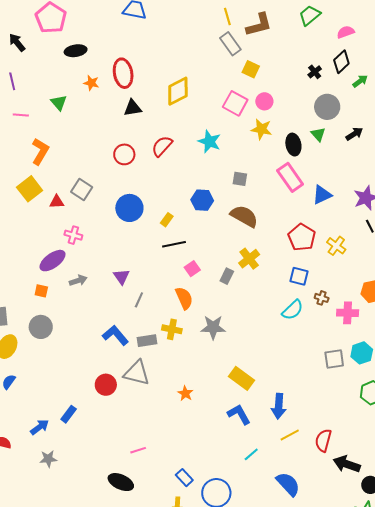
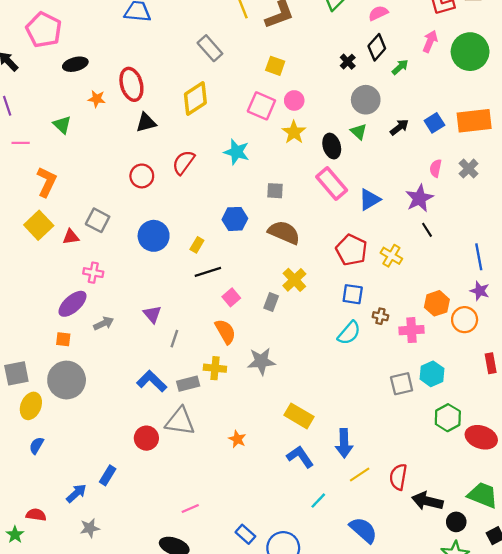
gray rectangle: (230, 44) -> (210, 48), moved
yellow star: (261, 129) -> (294, 132), turned 30
gray circle: (41, 327) -> (67, 380), size x1.4

